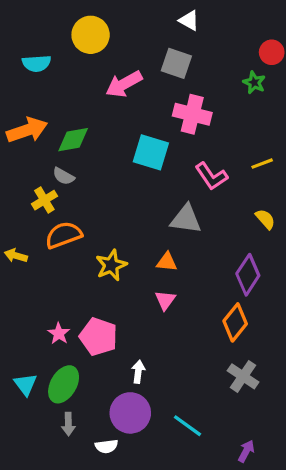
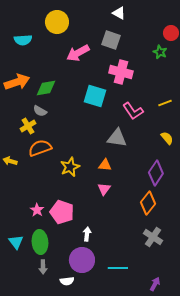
green ellipse: (64, 384) -> (40, 242), turned -35
cyan line: (187, 426) -> (118, 268), turned -36

